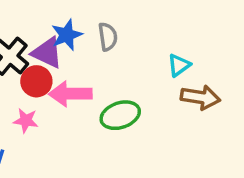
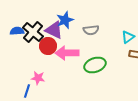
gray semicircle: (108, 37) -> (91, 30), moved, turned 91
pink star: (26, 121) -> (38, 78), moved

